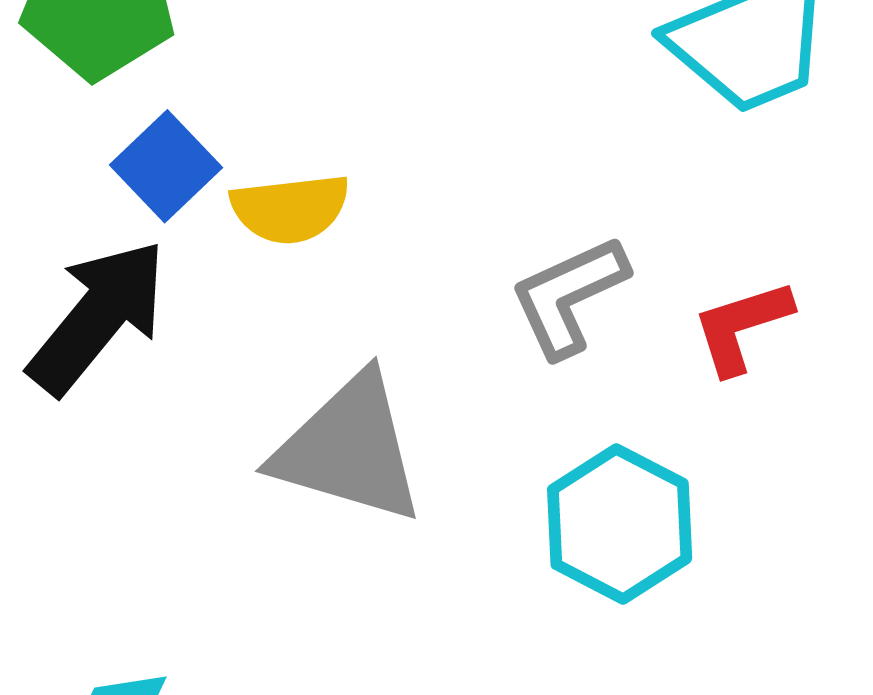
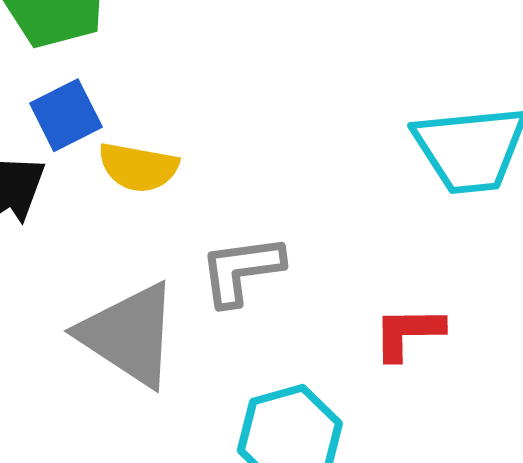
gray L-shape: (569, 296) -> (241, 270), moved

